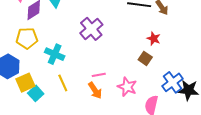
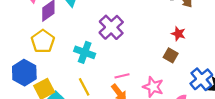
yellow pentagon: (27, 38) -> (43, 41), turned -30
cyan cross: (55, 54) -> (85, 52), moved

